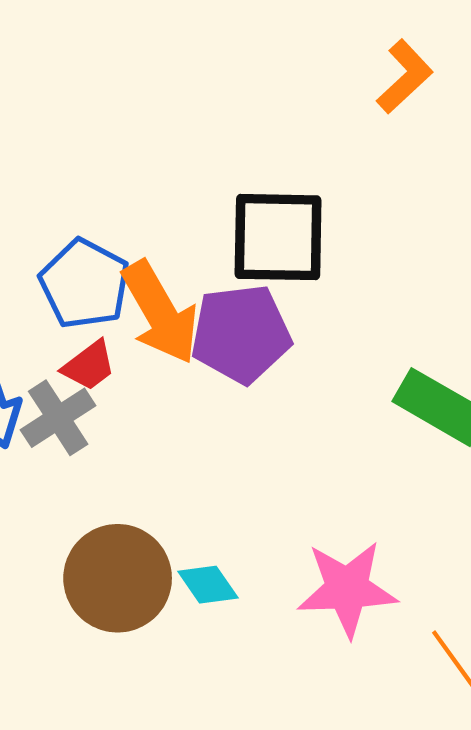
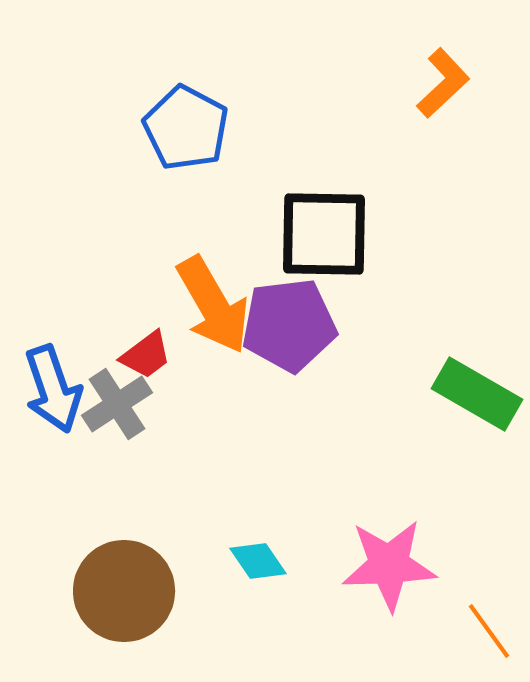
blue pentagon: (85, 284) -> (186, 128), moved
brown circle: (118, 578) -> (124, 591), moved

